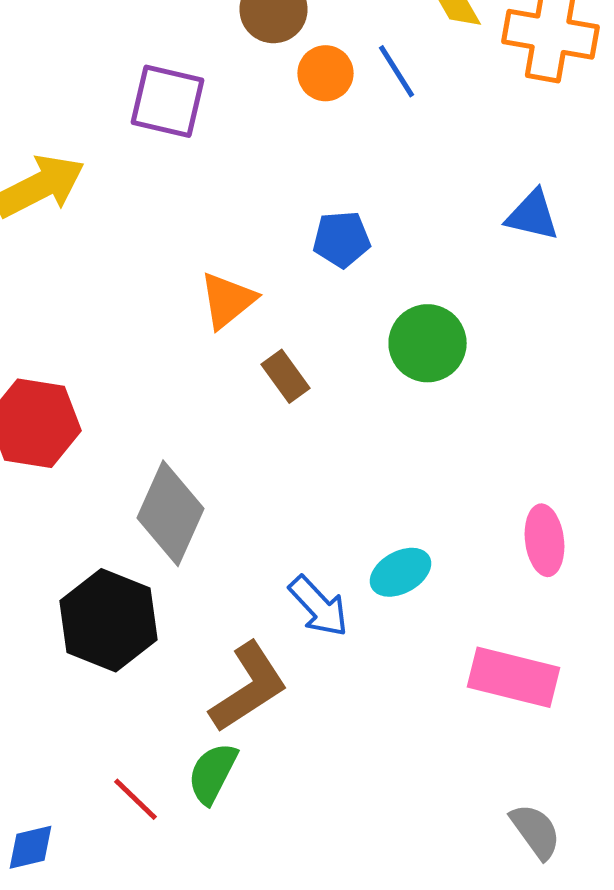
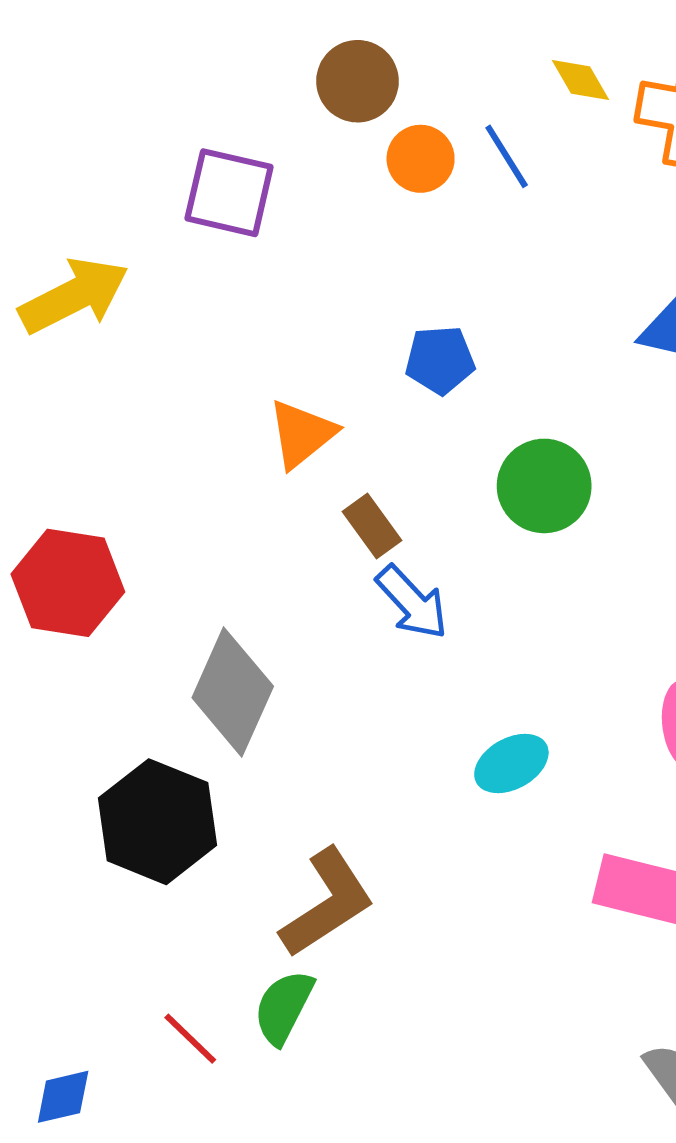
blue arrow: (318, 606) -> (412, 602), moved

